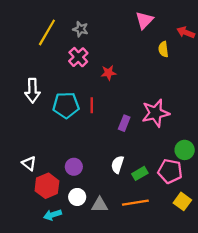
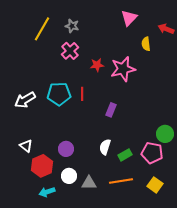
white arrow: (32, 91) -> (25, 100), moved, turned 60
pink star: (156, 113) -> (123, 69), moved
yellow square: (182, 201) -> (155, 185), moved

